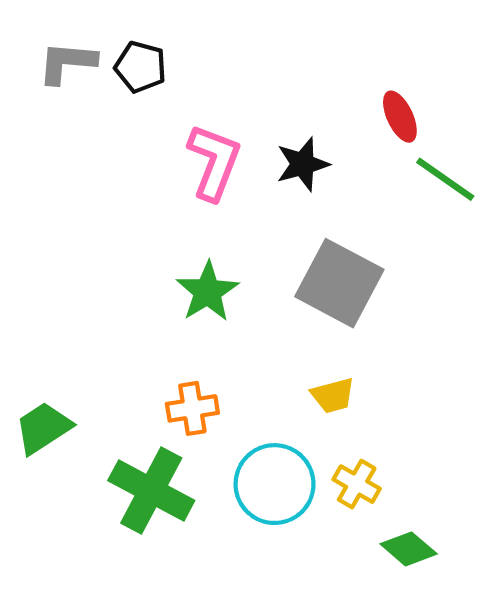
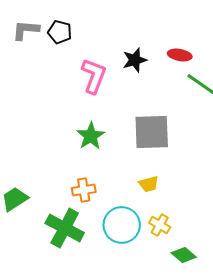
red ellipse: (400, 117) -> (180, 55), turned -55
black star: (303, 164) -> (135, 60), moved
gray square: (339, 283) -> (152, 132), turned -30

